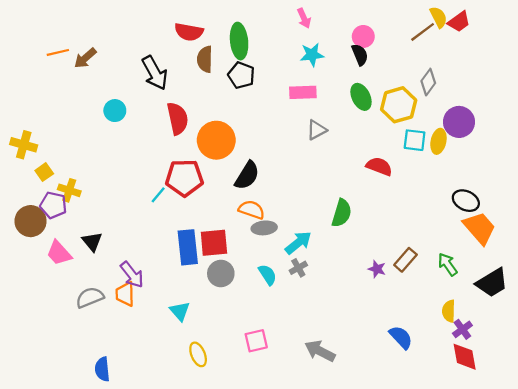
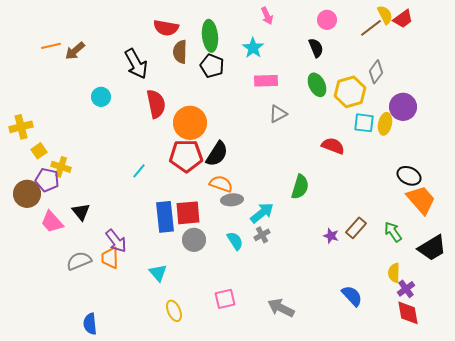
pink circle: (363, 36) -> (327, 20), moved
cyan star: (312, 55) -> (253, 48), moved, turned -30
yellow cross: (24, 145) -> (21, 127), turned -30
red pentagon: (184, 178) -> (186, 156), moved

